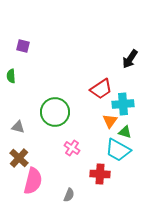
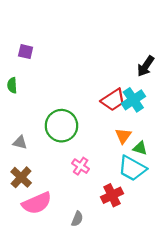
cyan cross: (123, 104) -> (133, 100), moved, turned -30
red cross: (100, 174) -> (112, 195), turned -30
pink semicircle: (33, 181) -> (37, 203), turned 52

